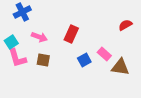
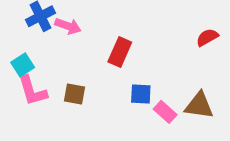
pink arrow: (39, 37) -> (68, 26), moved
pink rectangle: (104, 54) -> (165, 112), moved
blue square: (84, 60) -> (141, 94), turned 32

